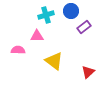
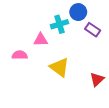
cyan cross: (46, 15) -> (59, 24), moved
purple rectangle: (84, 27) -> (93, 30), turned 72

